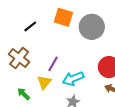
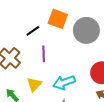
black line: (30, 26) -> (33, 31), moved
purple line: (53, 64) -> (44, 54), moved, turned -35

